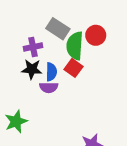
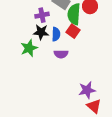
purple semicircle: (49, 88) -> (61, 54), moved
green star: (16, 121) -> (29, 48), moved

